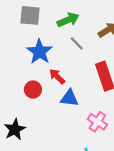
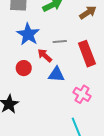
gray line: (77, 43) -> (60, 42), moved, turned -48

